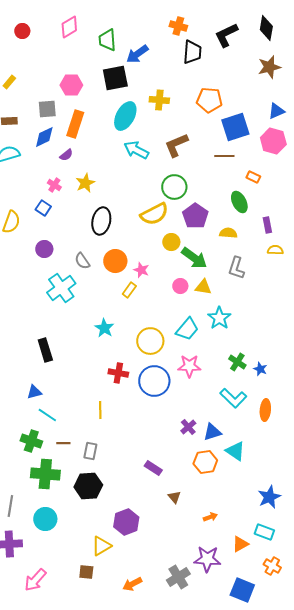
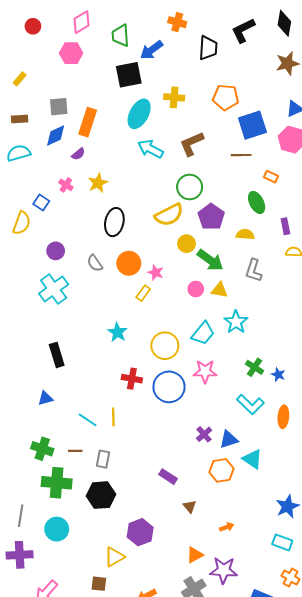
orange cross: (178, 26) -> (177, 22), moved
pink hexagon: (71, 85) -> (71, 53), moved
blue square: (43, 208) -> (41, 202), moved
cyan cross: (61, 288) -> (54, 289), moved
cyan line: (47, 415) -> (88, 420), moved
orange triangle: (240, 544) -> (195, 555), moved

